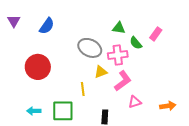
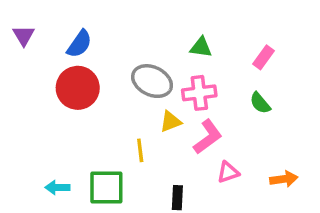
green semicircle: (136, 43) -> (260, 103), moved
red circle: (38, 67) -> (78, 88), moved

